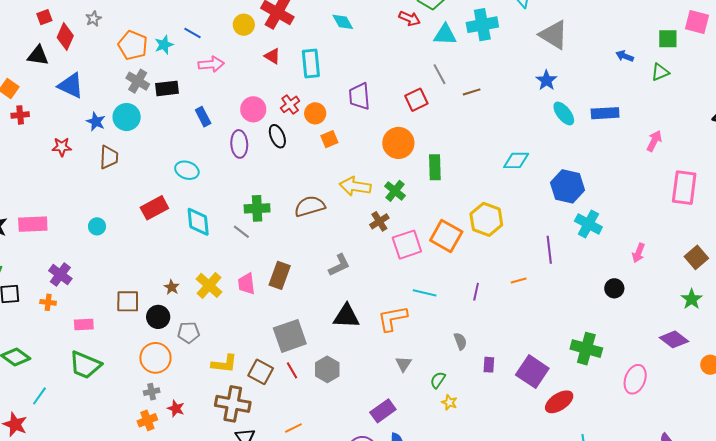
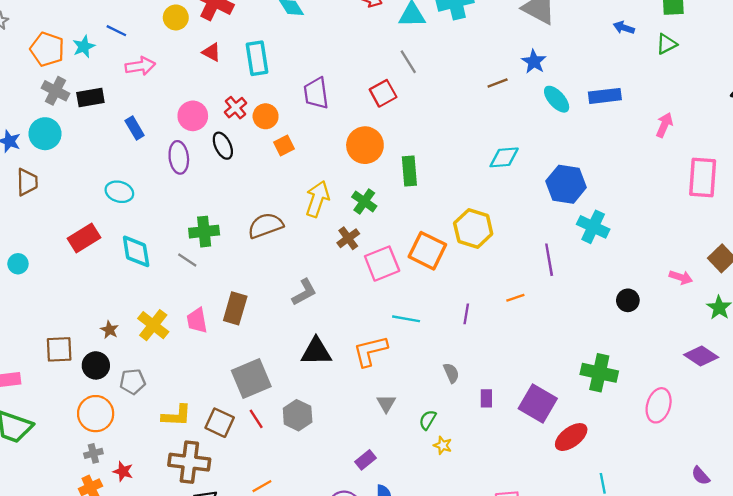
brown line: (472, 92) -> (498, 83), moved
yellow arrow: (355, 186) -> (317, 199), turned 104
pink arrow: (638, 253) -> (681, 277), moved, turned -90
purple rectangle: (383, 411) -> (366, 460), size x0.7

